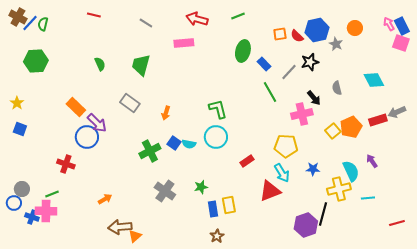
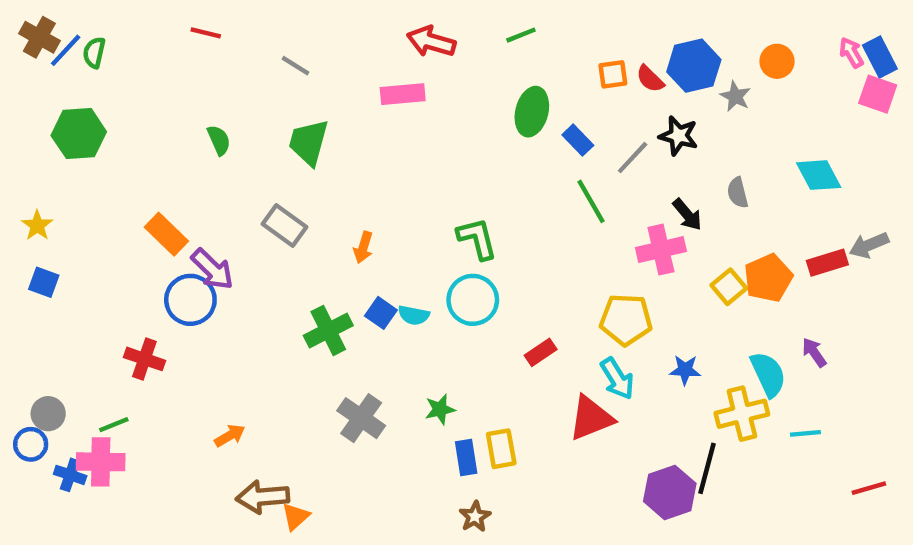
gray line: (146, 23) -> (295, 66), moved
black star: (310, 62) -> (678, 136), turned 30

